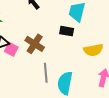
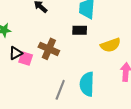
gray line: (46, 73) -> (60, 90), moved, turned 36

